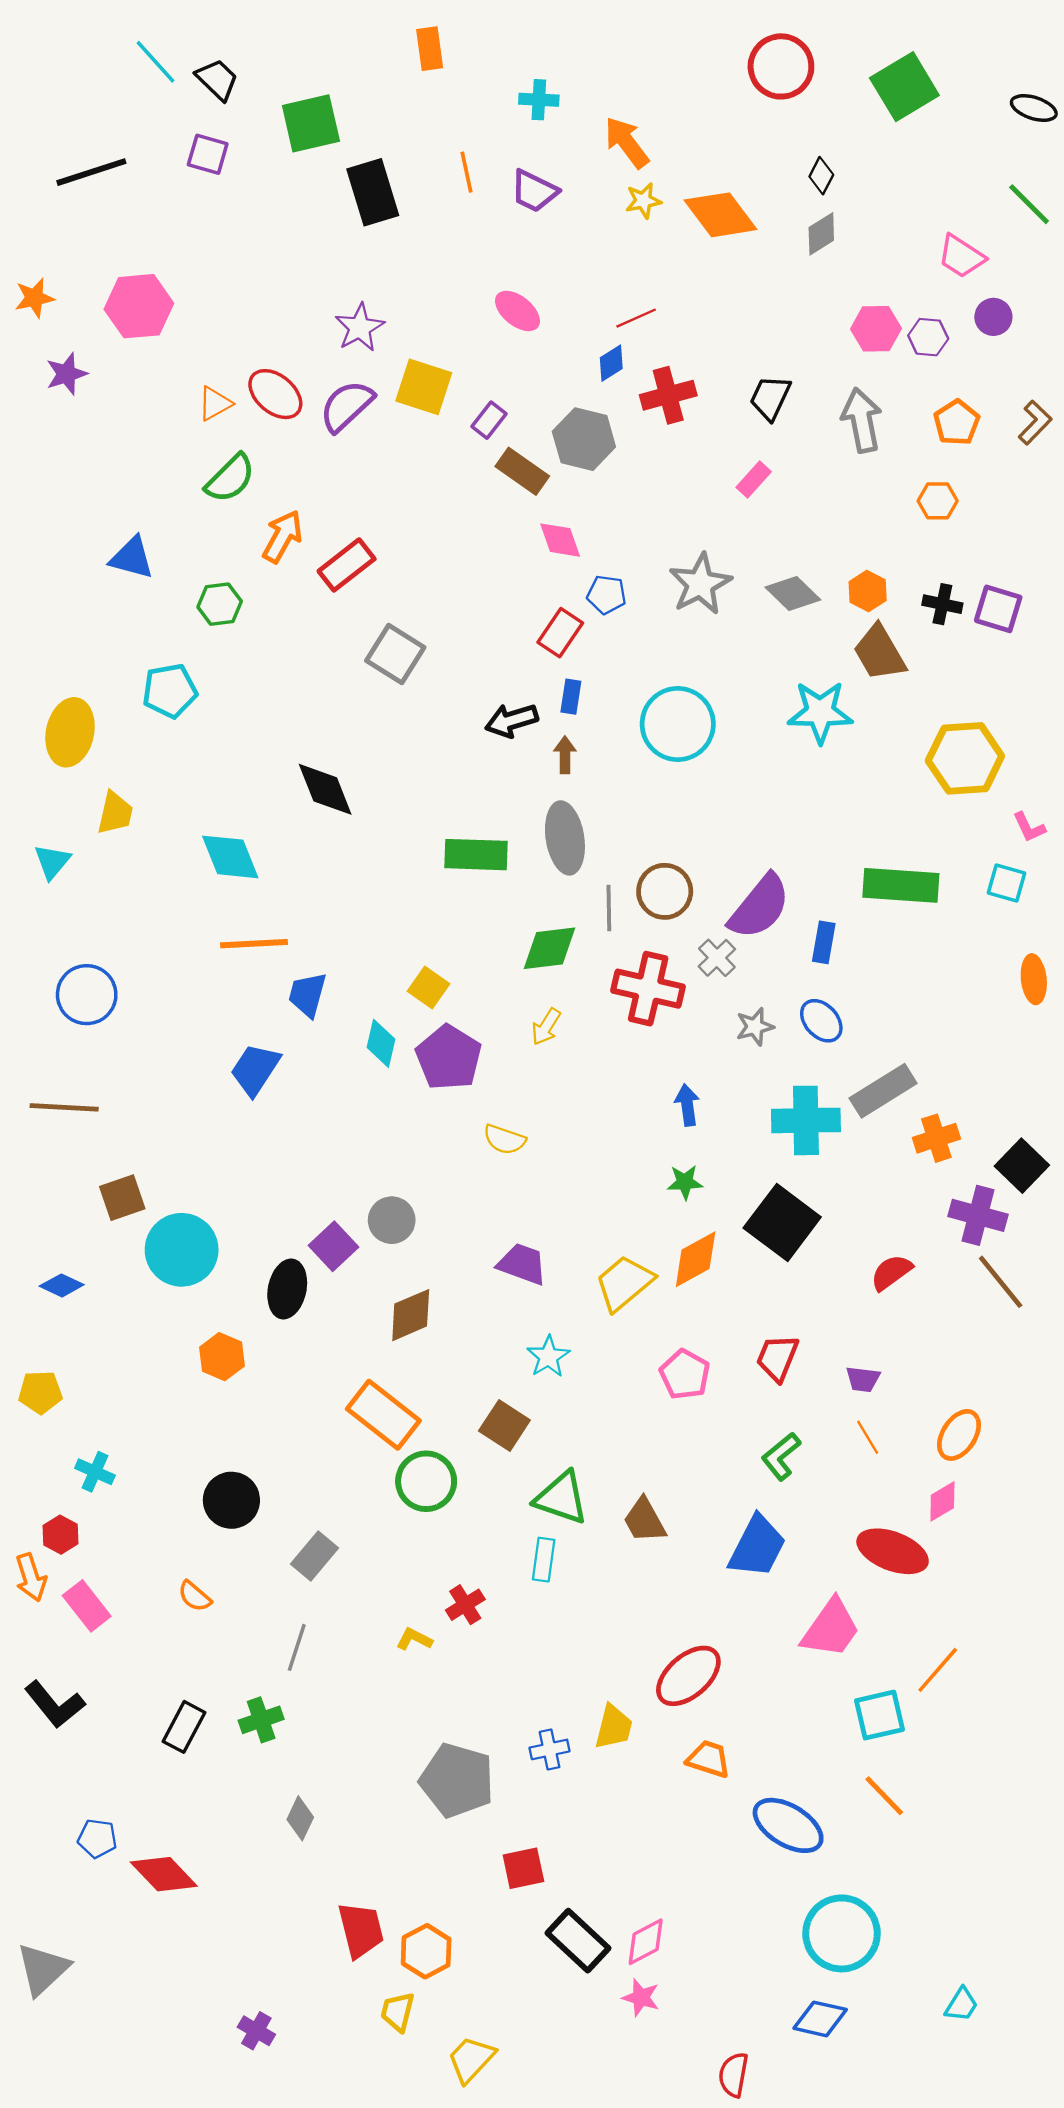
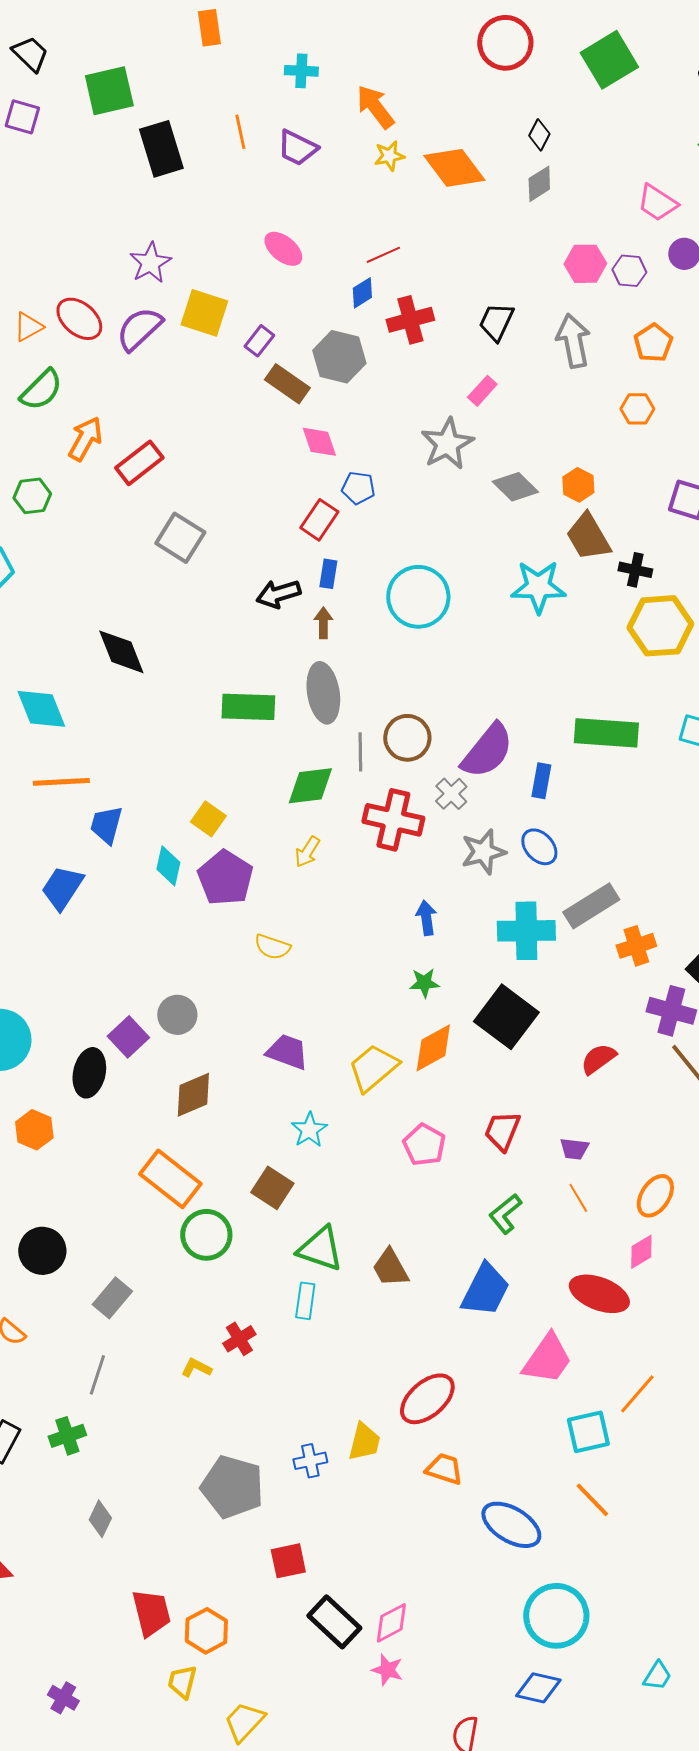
gray star: (700, 584) -> (447, 444), moved
black cross: (942, 604) -> (635, 570), moved
gray star: (755, 1027) -> (483, 852), size x1.4

